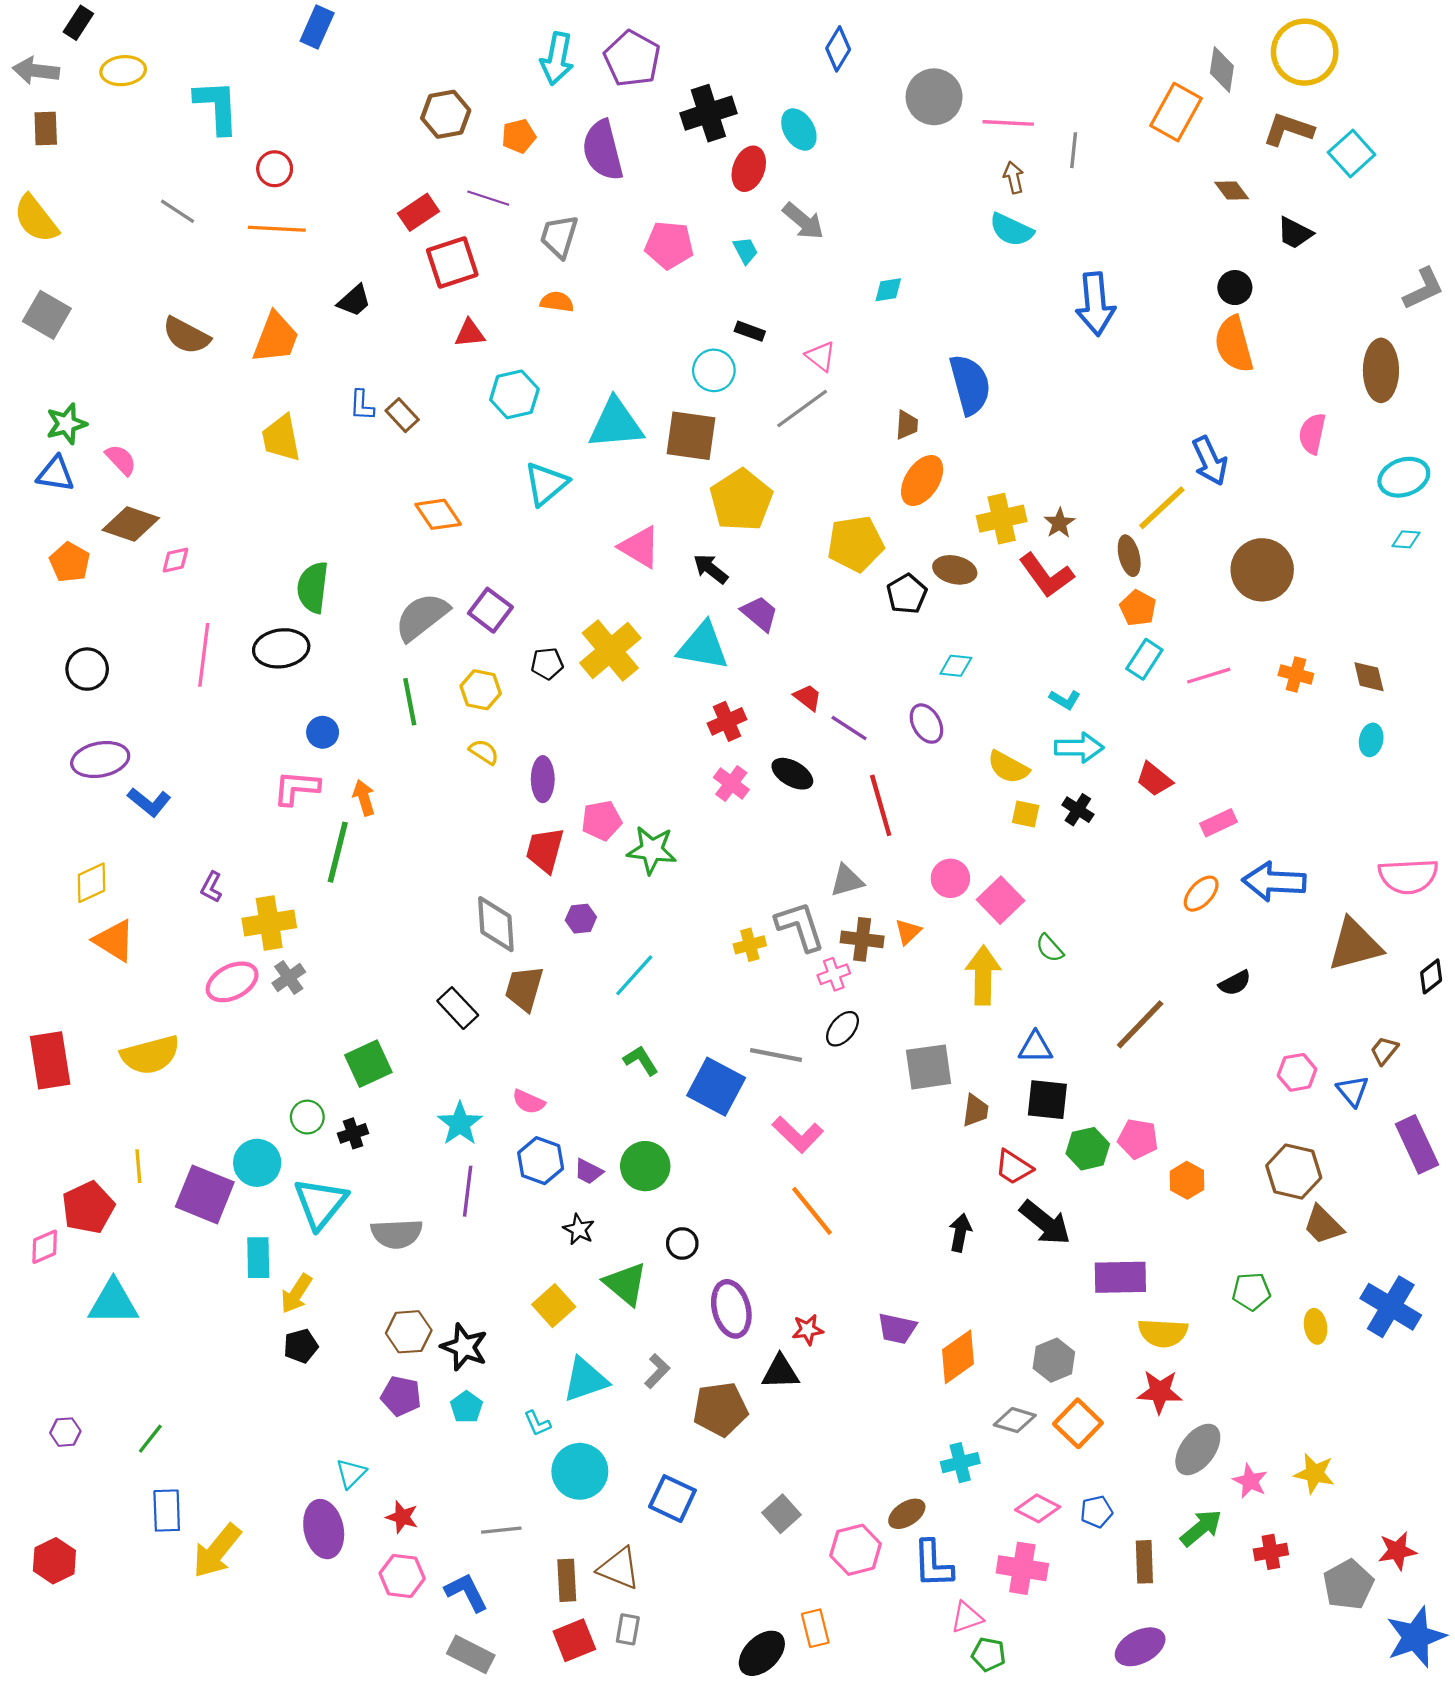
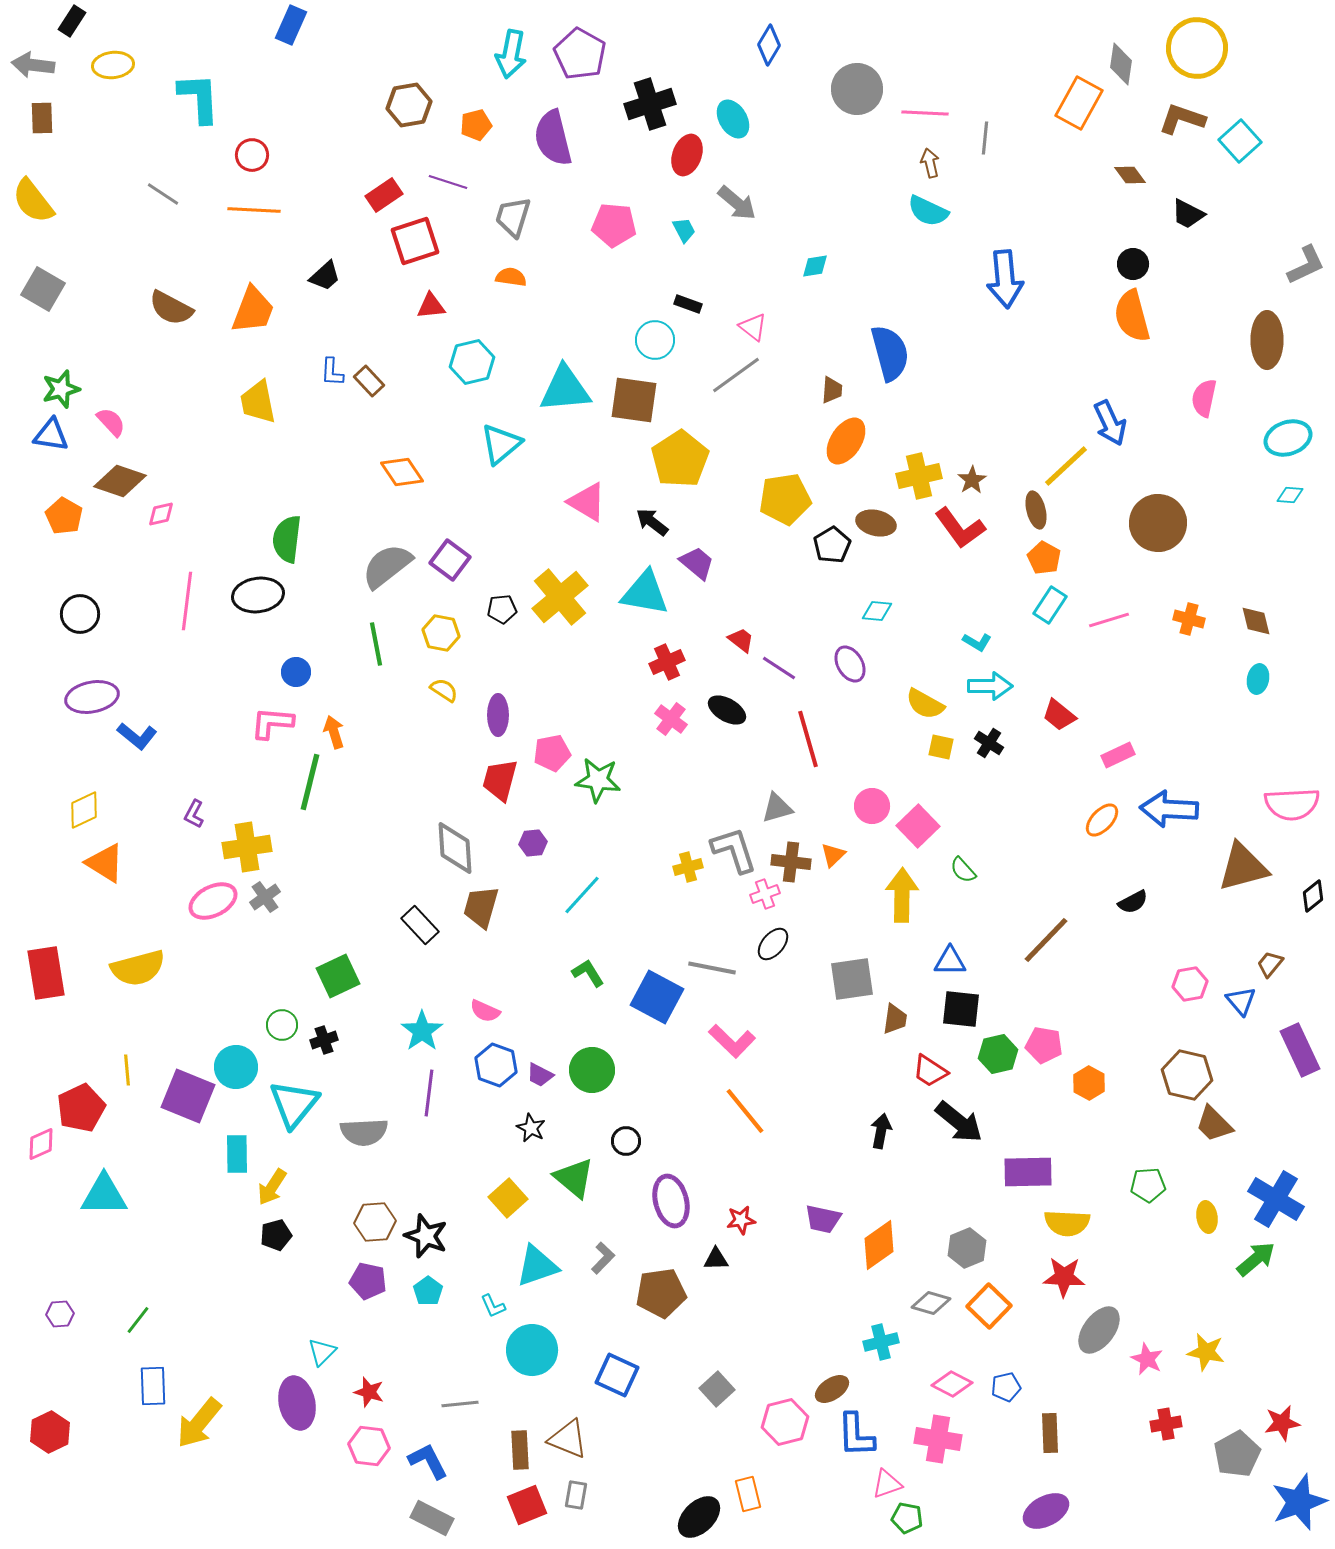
black triangle: (780, 1372) -> (716, 1259), size x0.7
green arrow: (1201, 1528) -> (1256, 1259), moved

